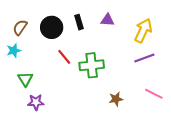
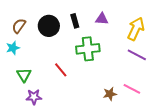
red line: (64, 57) -> (61, 70), moved
purple line: (144, 58) -> (137, 55), turned 48
green cross: (92, 65) -> (88, 49), moved
pink line: (154, 94) -> (132, 89), moved

